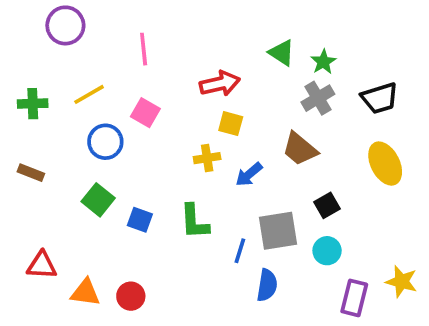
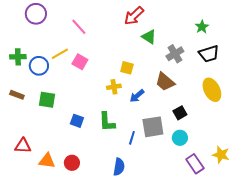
pink line: (144, 49) -> (79, 27), turned -36
green triangle: (282, 53) -> (149, 37), moved
green star: (323, 62) -> (202, 27), moved
red arrow: (220, 84) -> (134, 16), moved, turned 150
yellow line: (89, 94) -> (60, 54), moved
blue circle: (105, 142) -> (39, 66), moved
green square: (98, 200) -> (47, 100), moved, turned -30
blue semicircle: (267, 285) -> (119, 167), moved
purple rectangle: (354, 298) -> (195, 164), turned -48

